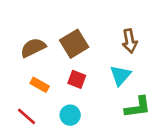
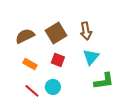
brown arrow: (130, 41) -> (86, 31), moved
red line: (26, 116) -> (32, 91), moved

